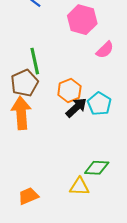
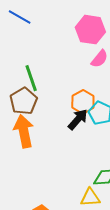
pink hexagon: (82, 20) -> (90, 30), moved
orange hexagon: (69, 90) -> (83, 102), moved

